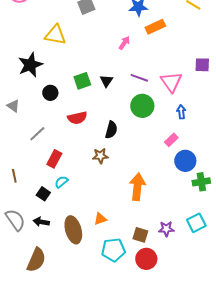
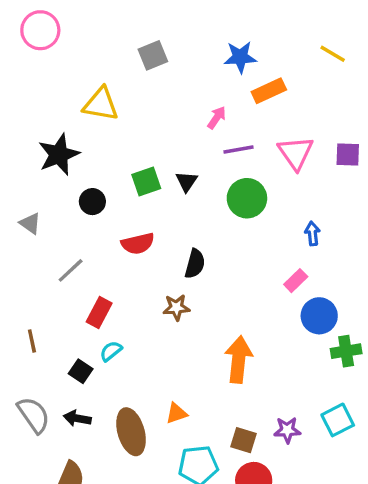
purple line: (139, 78) -> (239, 150), moved, turned -30
pink triangle: (171, 82) -> (296, 153), moved
green circle: (142, 106) -> (247, 198), moved

